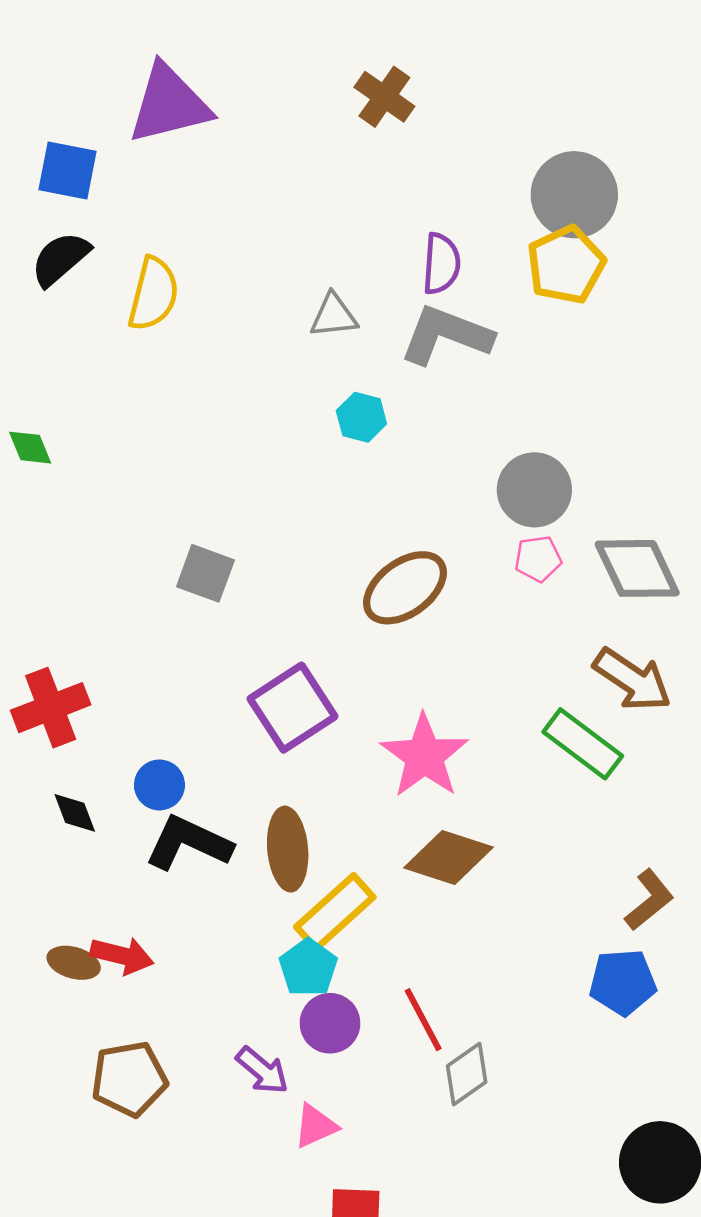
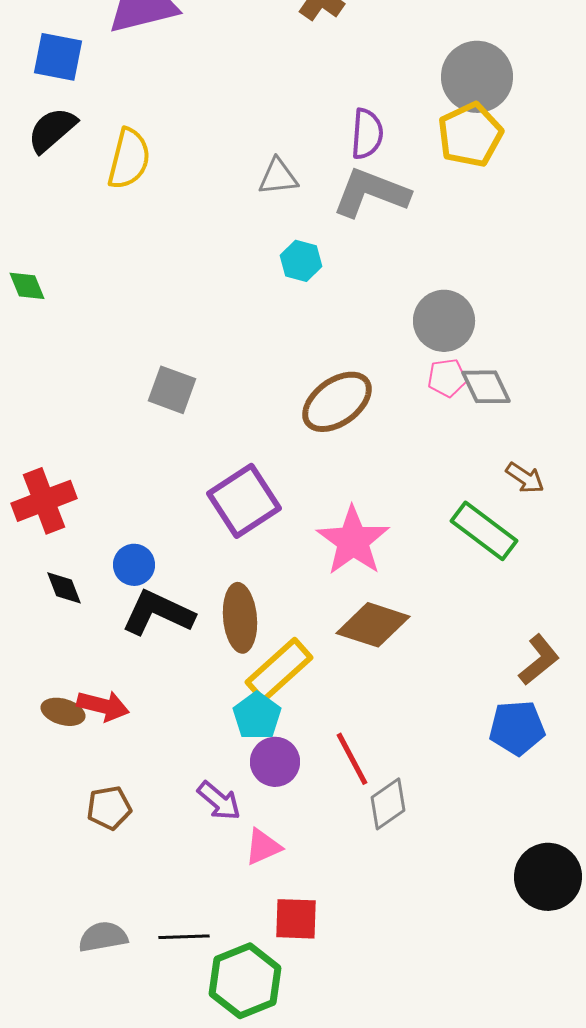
gray diamond: (637, 568) -> (486, 387), moved, size x0.7
brown arrow: (632, 680) -> (525, 478), size x0.6
brown pentagon: (129, 1079) -> (109, 808), size x0.7

